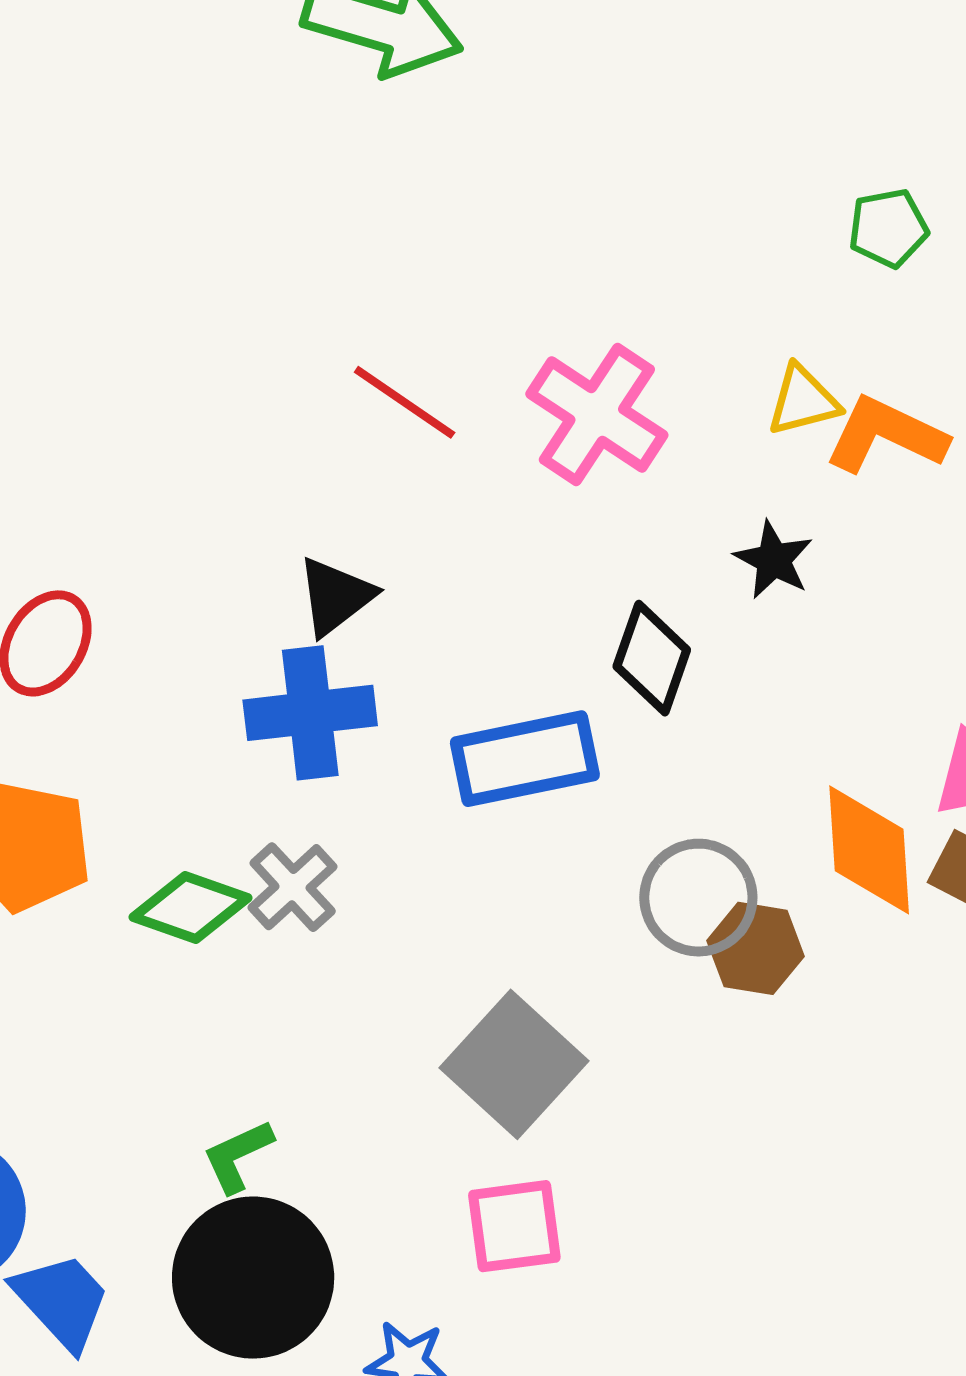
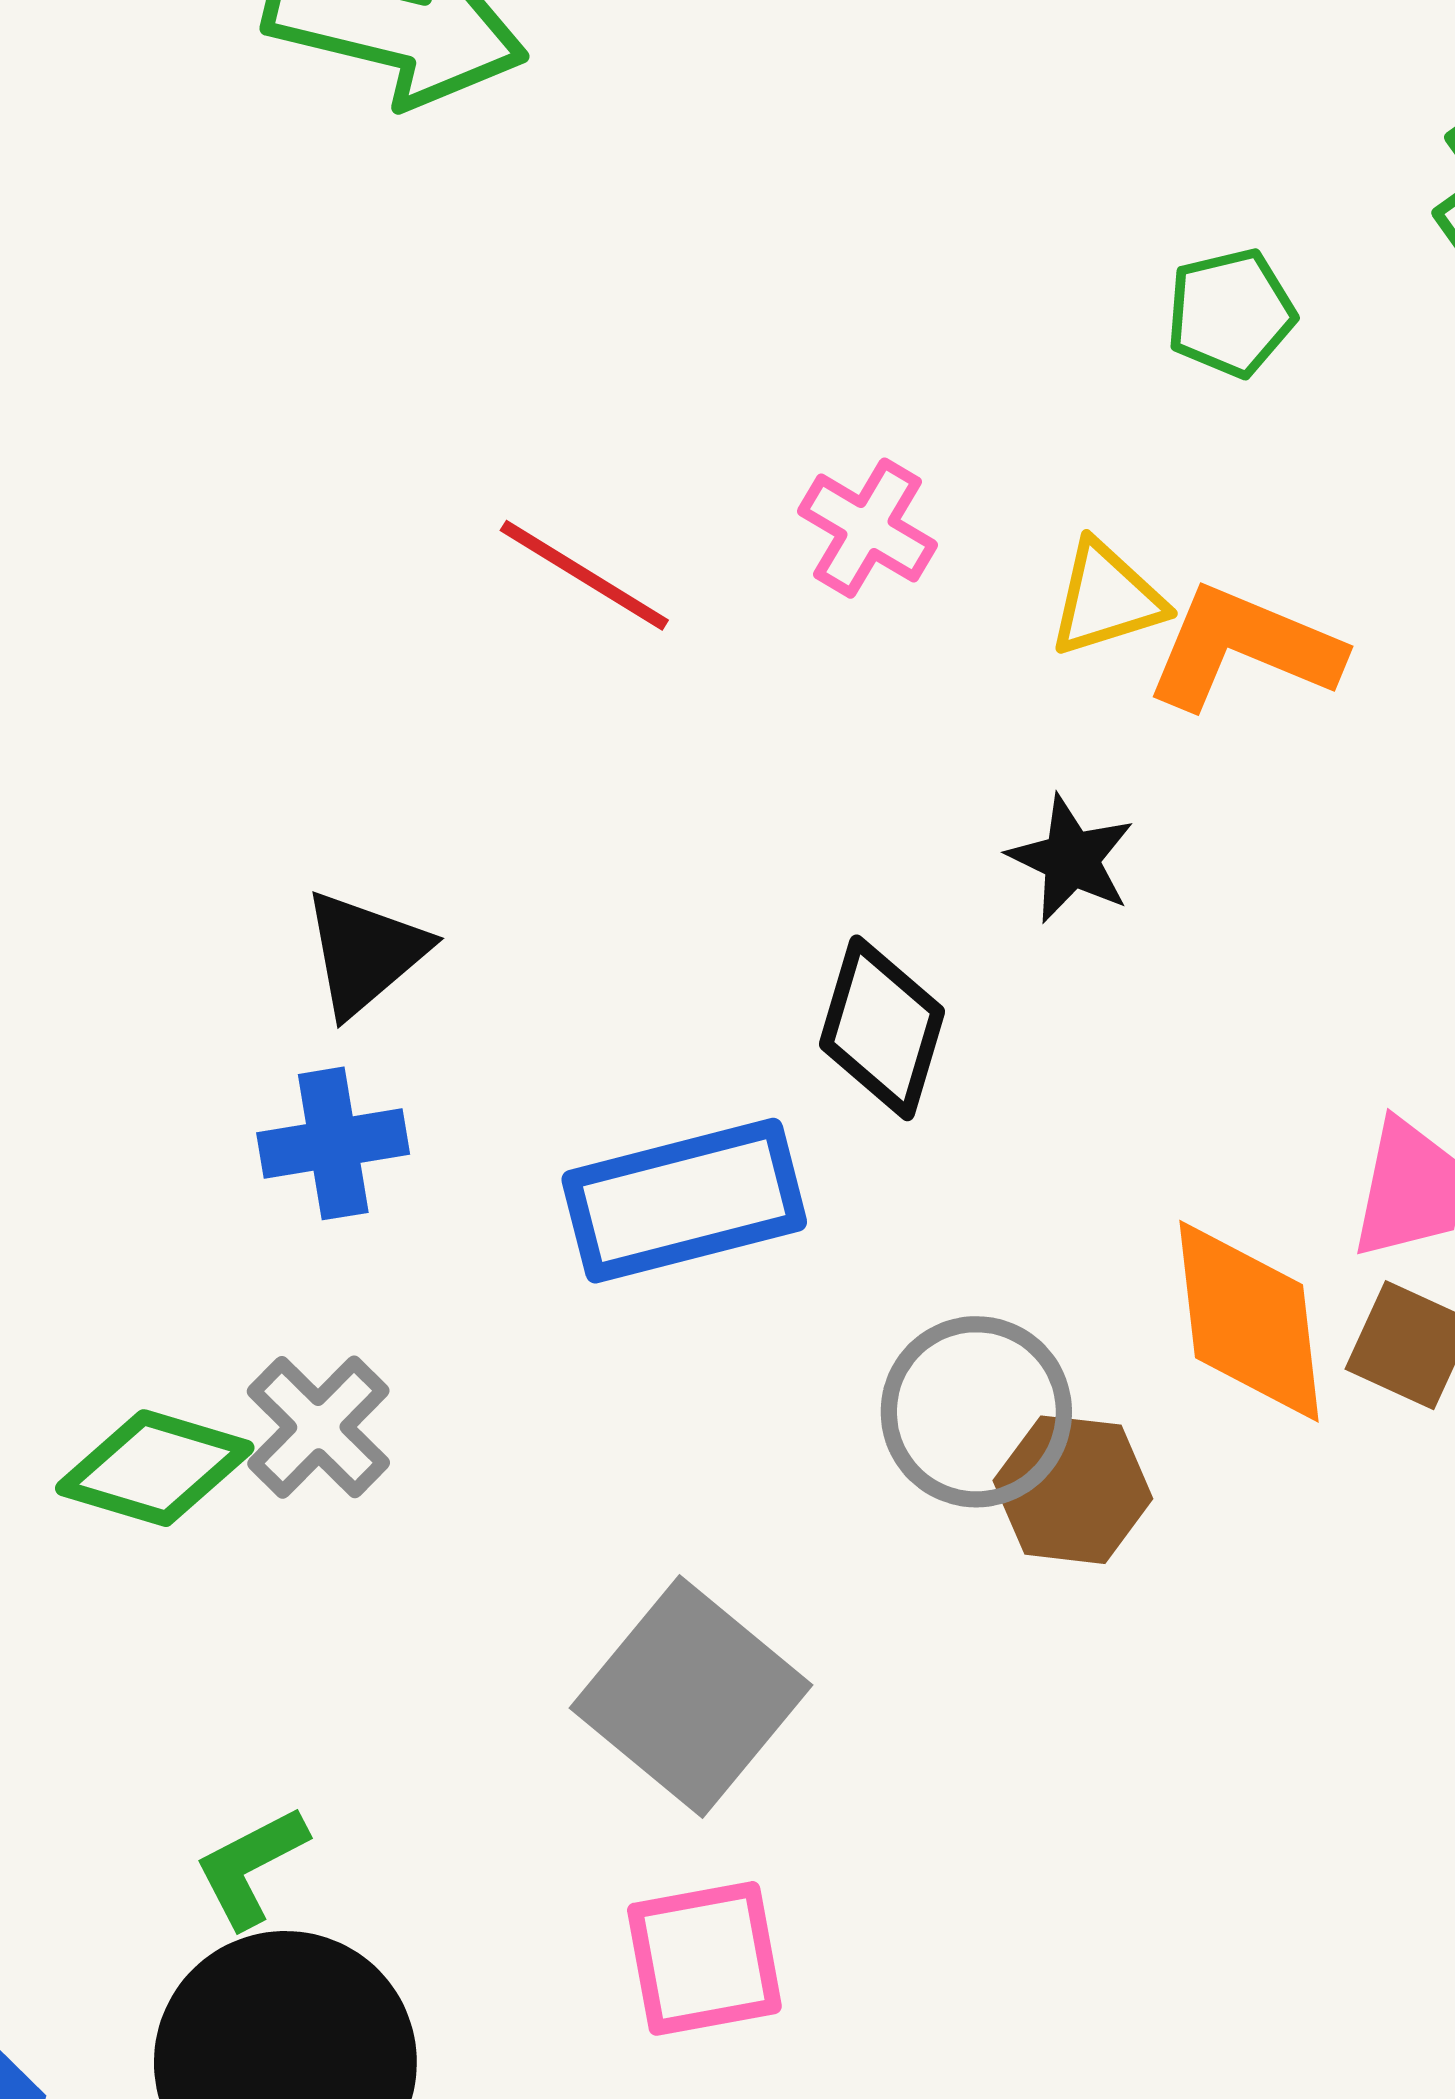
red line: (405, 402) -> (584, 575), moved
pink cross: (597, 415) -> (868, 528), moved, size x0.6
blue cross: (310, 713) -> (333, 1143), size x0.7

